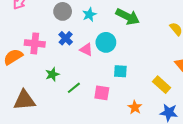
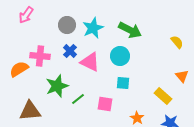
cyan star: (89, 15) -> (93, 28), size x1.5
cyan circle: (106, 42) -> (120, 56), moved
pink triangle: (86, 50) -> (90, 62), size x1.5
green star: (52, 74) -> (57, 86), size x1.6

